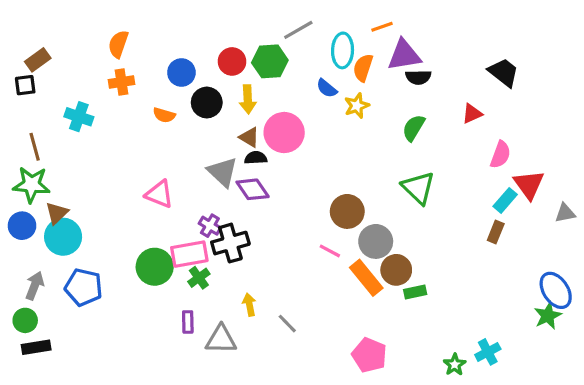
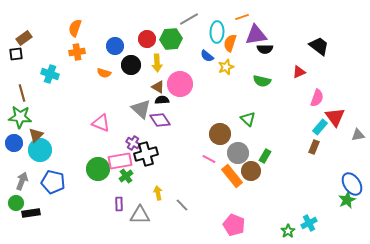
green semicircle: (414, 128) -> (262, 81), turned -108
green triangle: (418, 188) -> (248, 119), moved, size x0.7
green rectangle: (415, 292) -> (265, 156), moved, turned -48
black rectangle: (36, 347) -> (31, 213), moved

